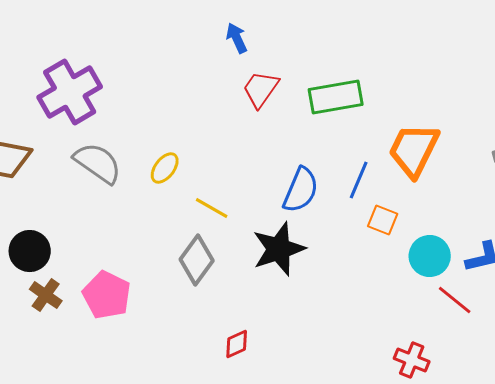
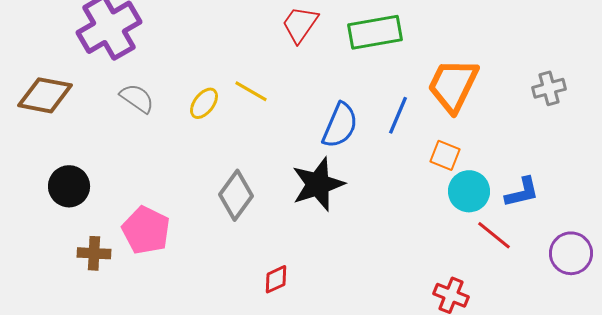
gray semicircle: (98, 163) -> (137, 98), size x0.7
yellow line: (212, 208) -> (251, 91), moved
orange square: (383, 220) -> (445, 155), moved
brown cross: (46, 295) -> (94, 253), moved, turned -32

